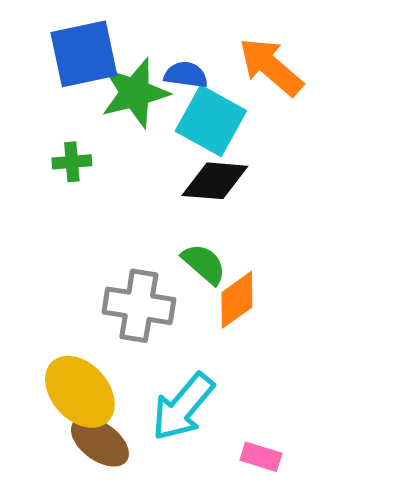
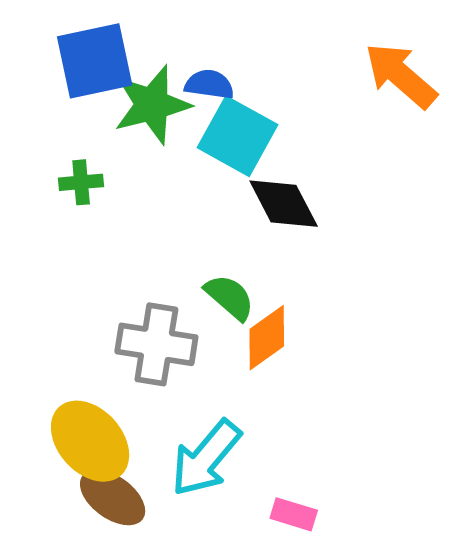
orange arrow: (271, 67) -> (401, 75), moved
black diamond: (215, 181) -> (284, 204), moved, turned 58

